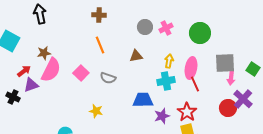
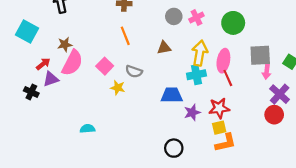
yellow arrow: (169, 61) -> (200, 53), size x1.6
red circle: (228, 108) -> (274, 115), moved
yellow star: (96, 111) -> (118, 88), moved
red star: (187, 112) -> (219, 108), turned 30

